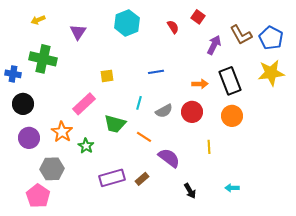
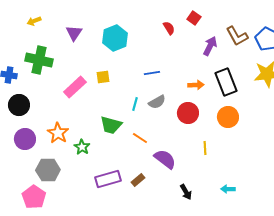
cyan hexagon: (127, 23) -> (115, 38), moved
pink rectangle: (84, 104) -> (75, 87), moved
gray semicircle: (164, 111) -> (157, 102), moved

